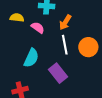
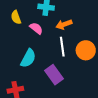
yellow semicircle: (17, 18) -> (16, 17), turned -120
orange arrow: (65, 22) -> (64, 24), turned 35

